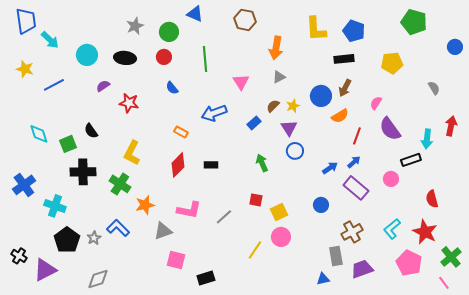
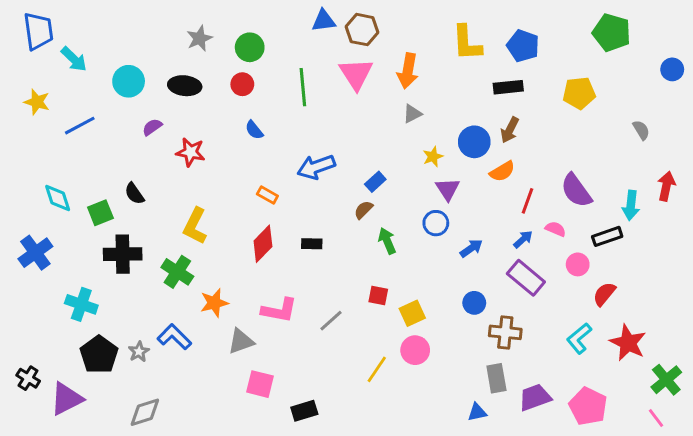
blue triangle: (195, 14) -> (324, 21), moved, turned -30
pink triangle: (241, 82) -> (356, 74), moved, size x1.4
pink semicircle: (376, 103) -> (556, 229), moved, turned 80
brown semicircle: (273, 106) -> (363, 210), moved
purple triangle: (289, 128) -> (448, 189), moved
blue arrow: (330, 168) -> (471, 248), moved
blue cross: (24, 185) -> (35, 253), moved
red semicircle: (432, 199) -> (604, 294), moved, turned 54
brown cross: (352, 232) -> (505, 332), moved, turned 35
pink pentagon: (409, 263) -> (588, 406), moved

